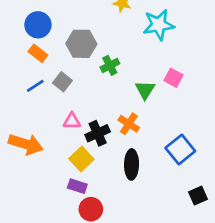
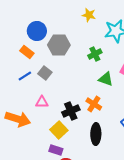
blue circle: (38, 25) -> (37, 31), moved
green cross: (110, 65) -> (95, 54), moved
green triangle: (145, 90) -> (106, 79), turned -42
pink triangle: (72, 121) -> (42, 102), moved

